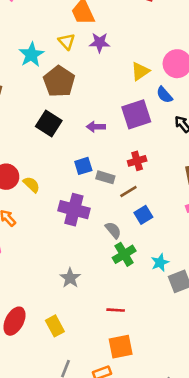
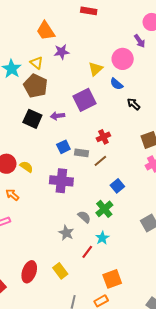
yellow triangle: (67, 41) -> (37, 63), moved
purple square: (136, 114) -> (85, 100), moved
purple arrow: (96, 127) -> (57, 116), moved
blue square: (143, 215) -> (117, 186), moved
gray semicircle: (113, 230) -> (84, 217), moved
cyan star: (160, 262) -> (102, 238), moved
red line: (116, 310) -> (87, 252), moved, turned -48

